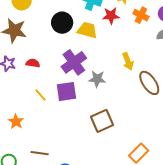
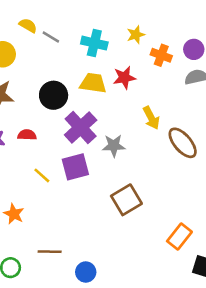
red star: (111, 16) -> (124, 78), moved
black circle: (62, 23) -> (54, 95), moved

